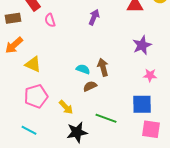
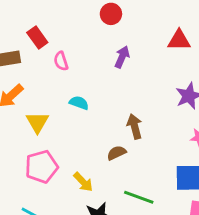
yellow triangle: (33, 64) -> (37, 122), turned 36
cyan semicircle: (83, 69) -> (79, 103), moved

